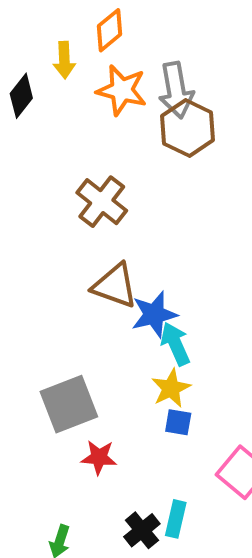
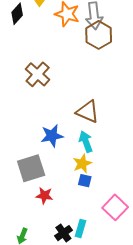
brown cross: (102, 202) -> (38, 74), moved
brown triangle: (115, 286) -> (88, 112), moved
blue star: (154, 314) -> (52, 136), moved

